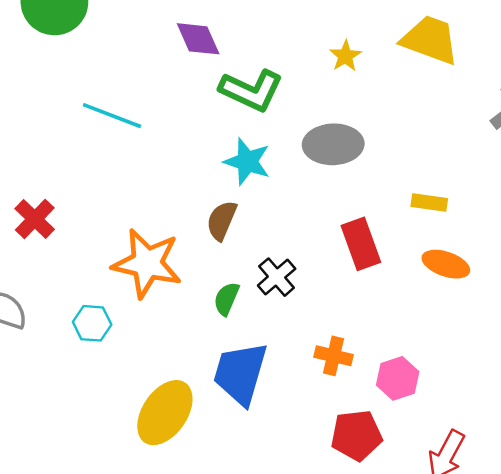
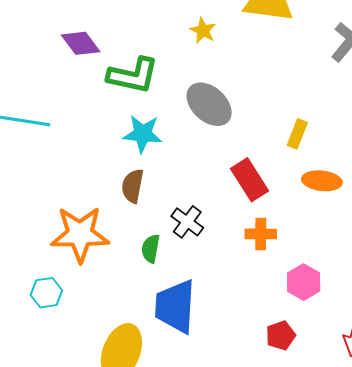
gray ellipse: (333, 144) -> (209, 104), turned 57
yellow rectangle: (429, 202) -> (297, 134), turned -64
orange cross: (334, 356) -> (261, 234), moved
red pentagon: (356, 435) -> (281, 335), size x0.7

